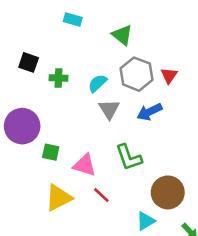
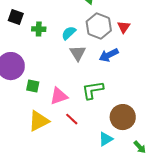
green L-shape: (129, 157) -> (93, 90), turned 100
pink triangle: (85, 165) -> (59, 96), turned -36

